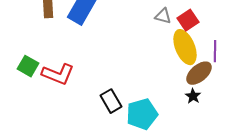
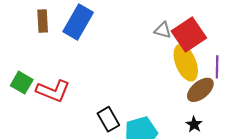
red square: (188, 20) -> (189, 34), size x1.5
black star: (193, 96) -> (194, 124), moved

